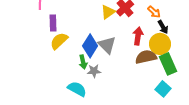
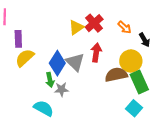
black arrow: (163, 27) -> (145, 40), moved
red arrow: (138, 36) -> (96, 53), moved

